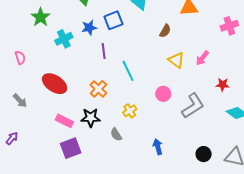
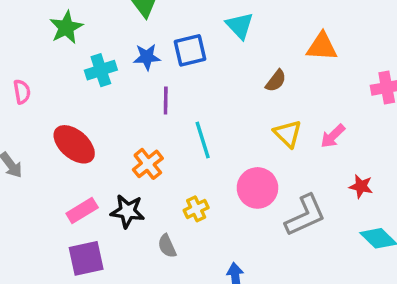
pink circle: (163, 94) -> (257, 188), size x1.5
pink rectangle: (64, 121) -> (82, 210), turned -66

